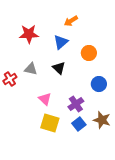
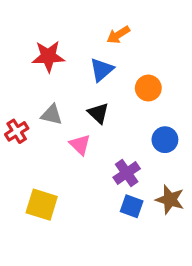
pink triangle: (45, 99) -> (80, 145), moved
yellow square: (50, 123) -> (42, 205), moved
blue square: (79, 124) -> (132, 206), turned -32

